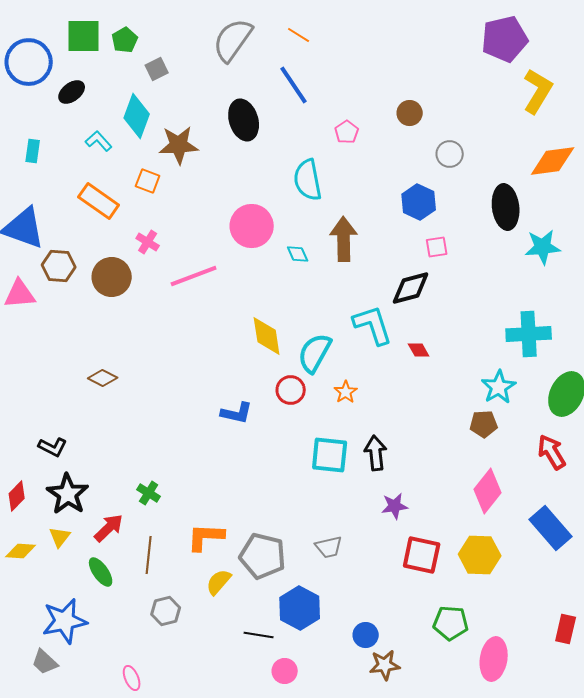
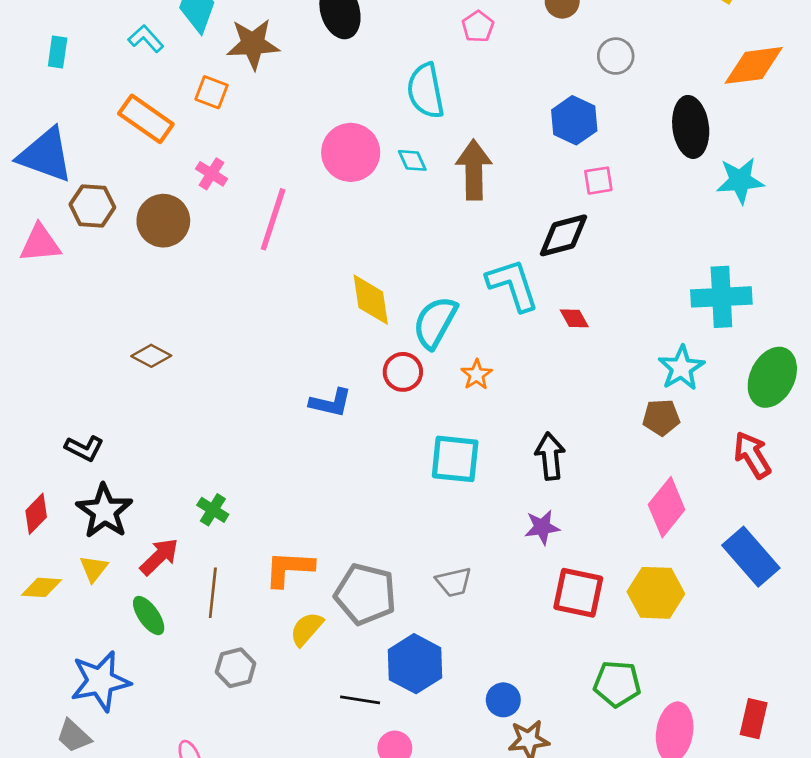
cyan diamond: (298, 254) -> (412, 160), moved
pink line: (194, 276) -> (273, 219), turned -51
black arrow: (376, 453) -> (550, 456), moved
red rectangle: (566, 629) -> (754, 719), moved

